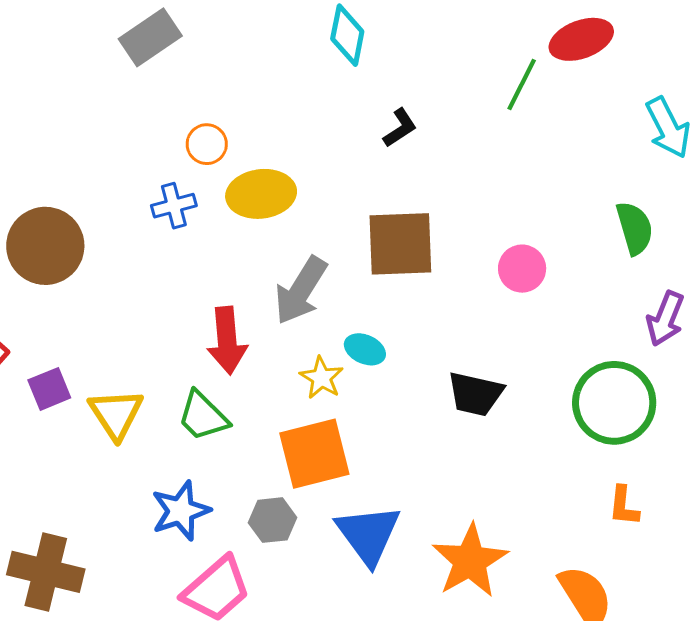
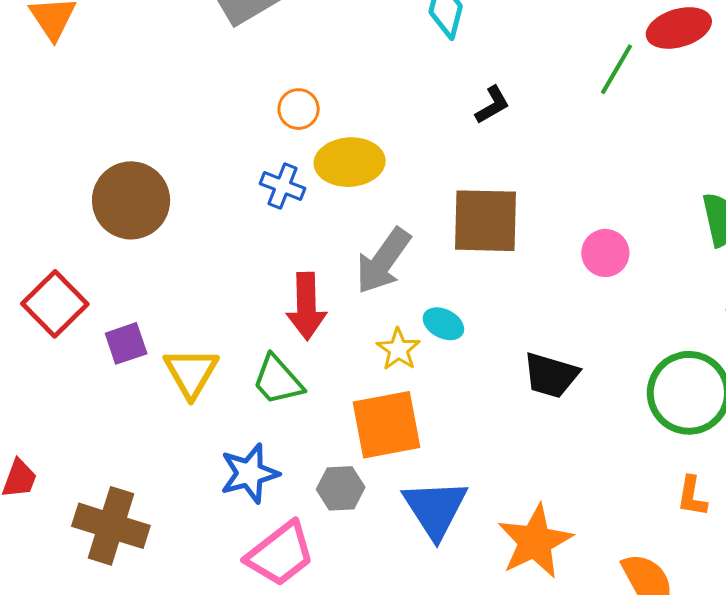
blue cross: (174, 206) -> (283, 186), moved, turned 33

